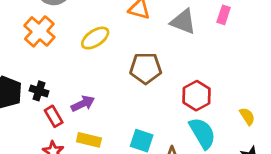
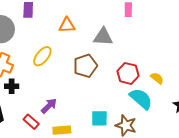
gray triangle: (183, 22) -> (103, 37), moved
black cross: (39, 91) -> (12, 86), moved
yellow semicircle: (247, 116) -> (157, 78), moved

